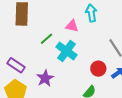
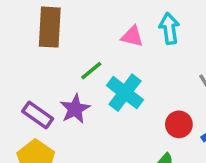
pink triangle: (72, 26) -> (132, 36), moved
purple star: (45, 78) -> (75, 109), moved

